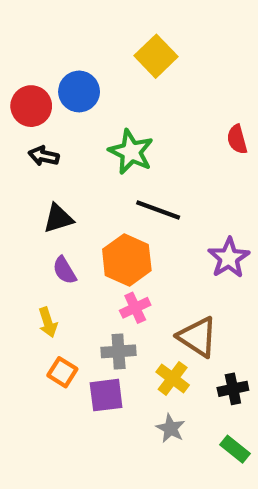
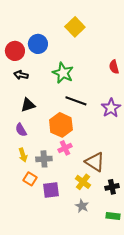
purple star: (229, 258) -> (111, 108), moved
purple semicircle: (64, 270) -> (21, 130), moved
gray cross: (119, 351) -> (44, 159), moved
green rectangle: (235, 449) -> (113, 216), turned -32

